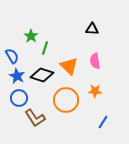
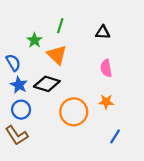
green line: (45, 48) -> (60, 26), moved
orange triangle: (69, 66) -> (57, 55), moved
brown L-shape: (35, 118) -> (17, 135), moved

